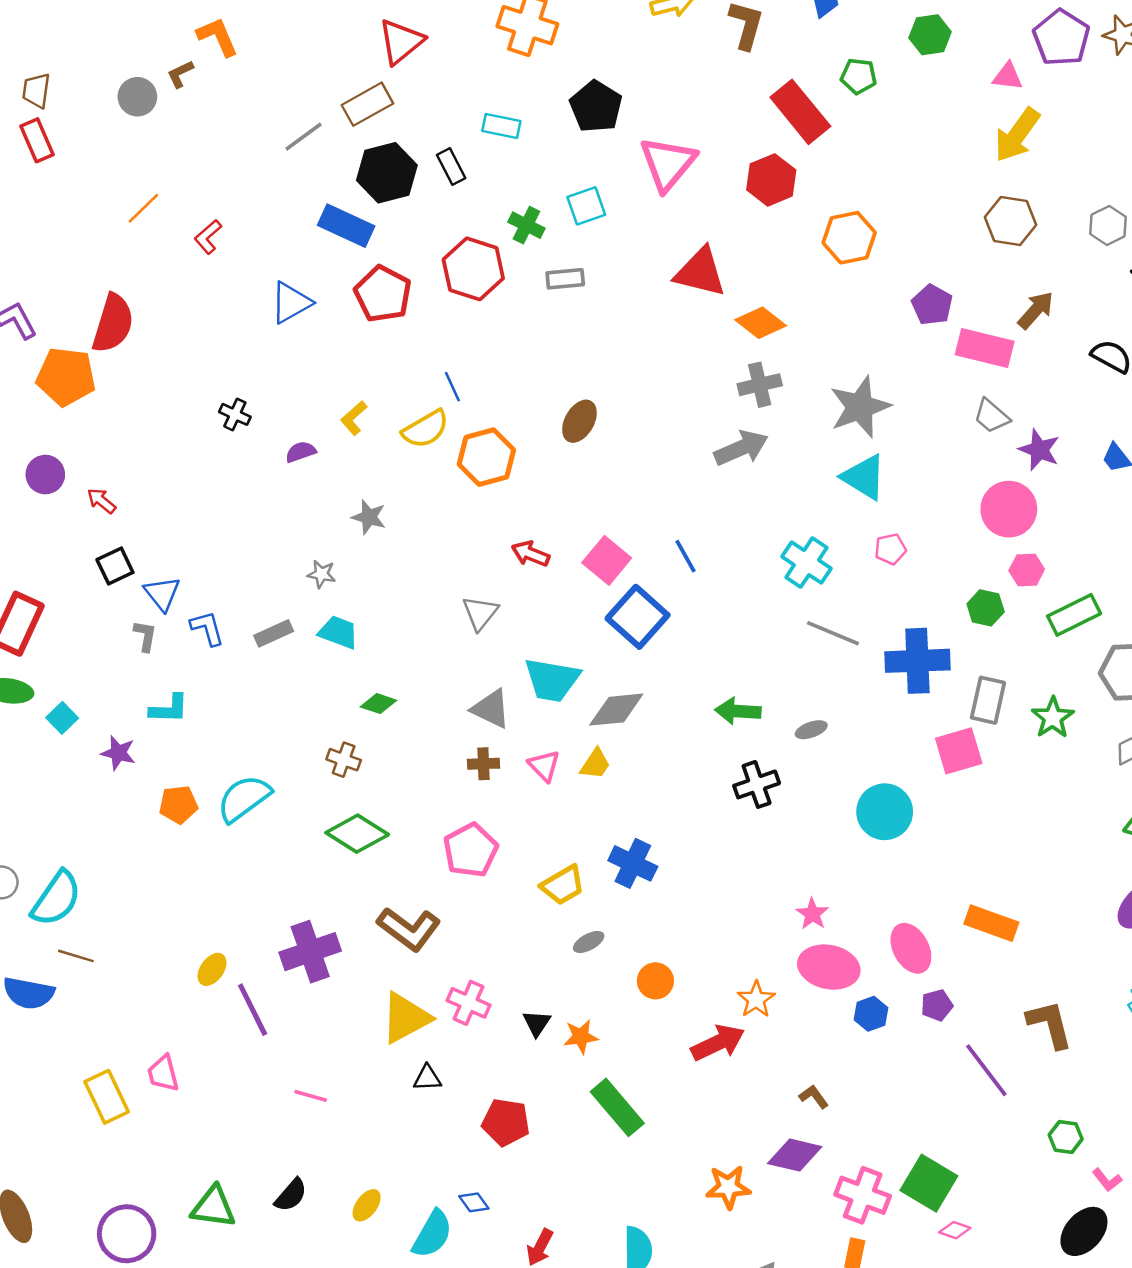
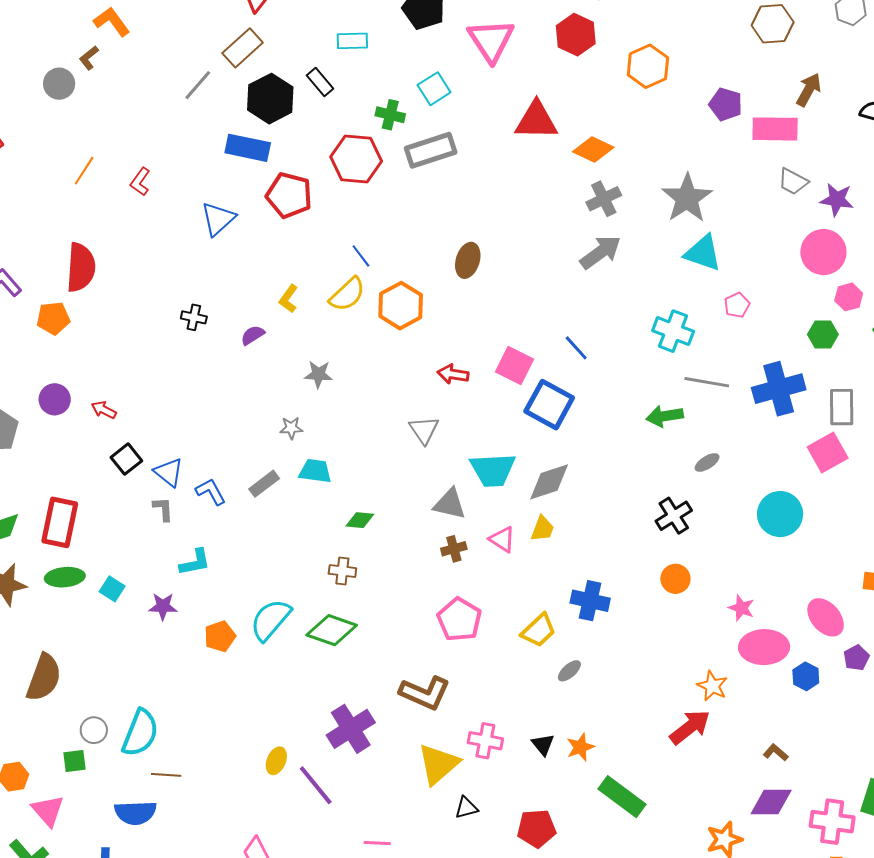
gray rectangle: (565, 279) -> (431, 150), size x1.6
orange pentagon: (66, 377) -> (53, 318), size x0.7
green arrow: (738, 711) -> (665, 416), moved
green diamond: (357, 834) -> (332, 630), moved
orange circle: (655, 981) -> (675, 579), moved

